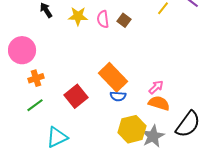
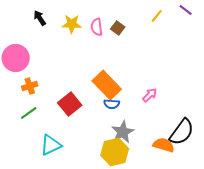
orange semicircle: (159, 103) -> (164, 145), moved
yellow hexagon: (132, 129) -> (115, 152), moved
gray star: (153, 136) -> (123, 132), moved

